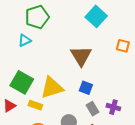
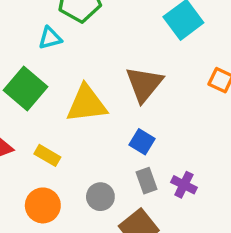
green square: (22, 82) -> (26, 88), moved
yellow triangle: (52, 88) -> (86, 104), moved

